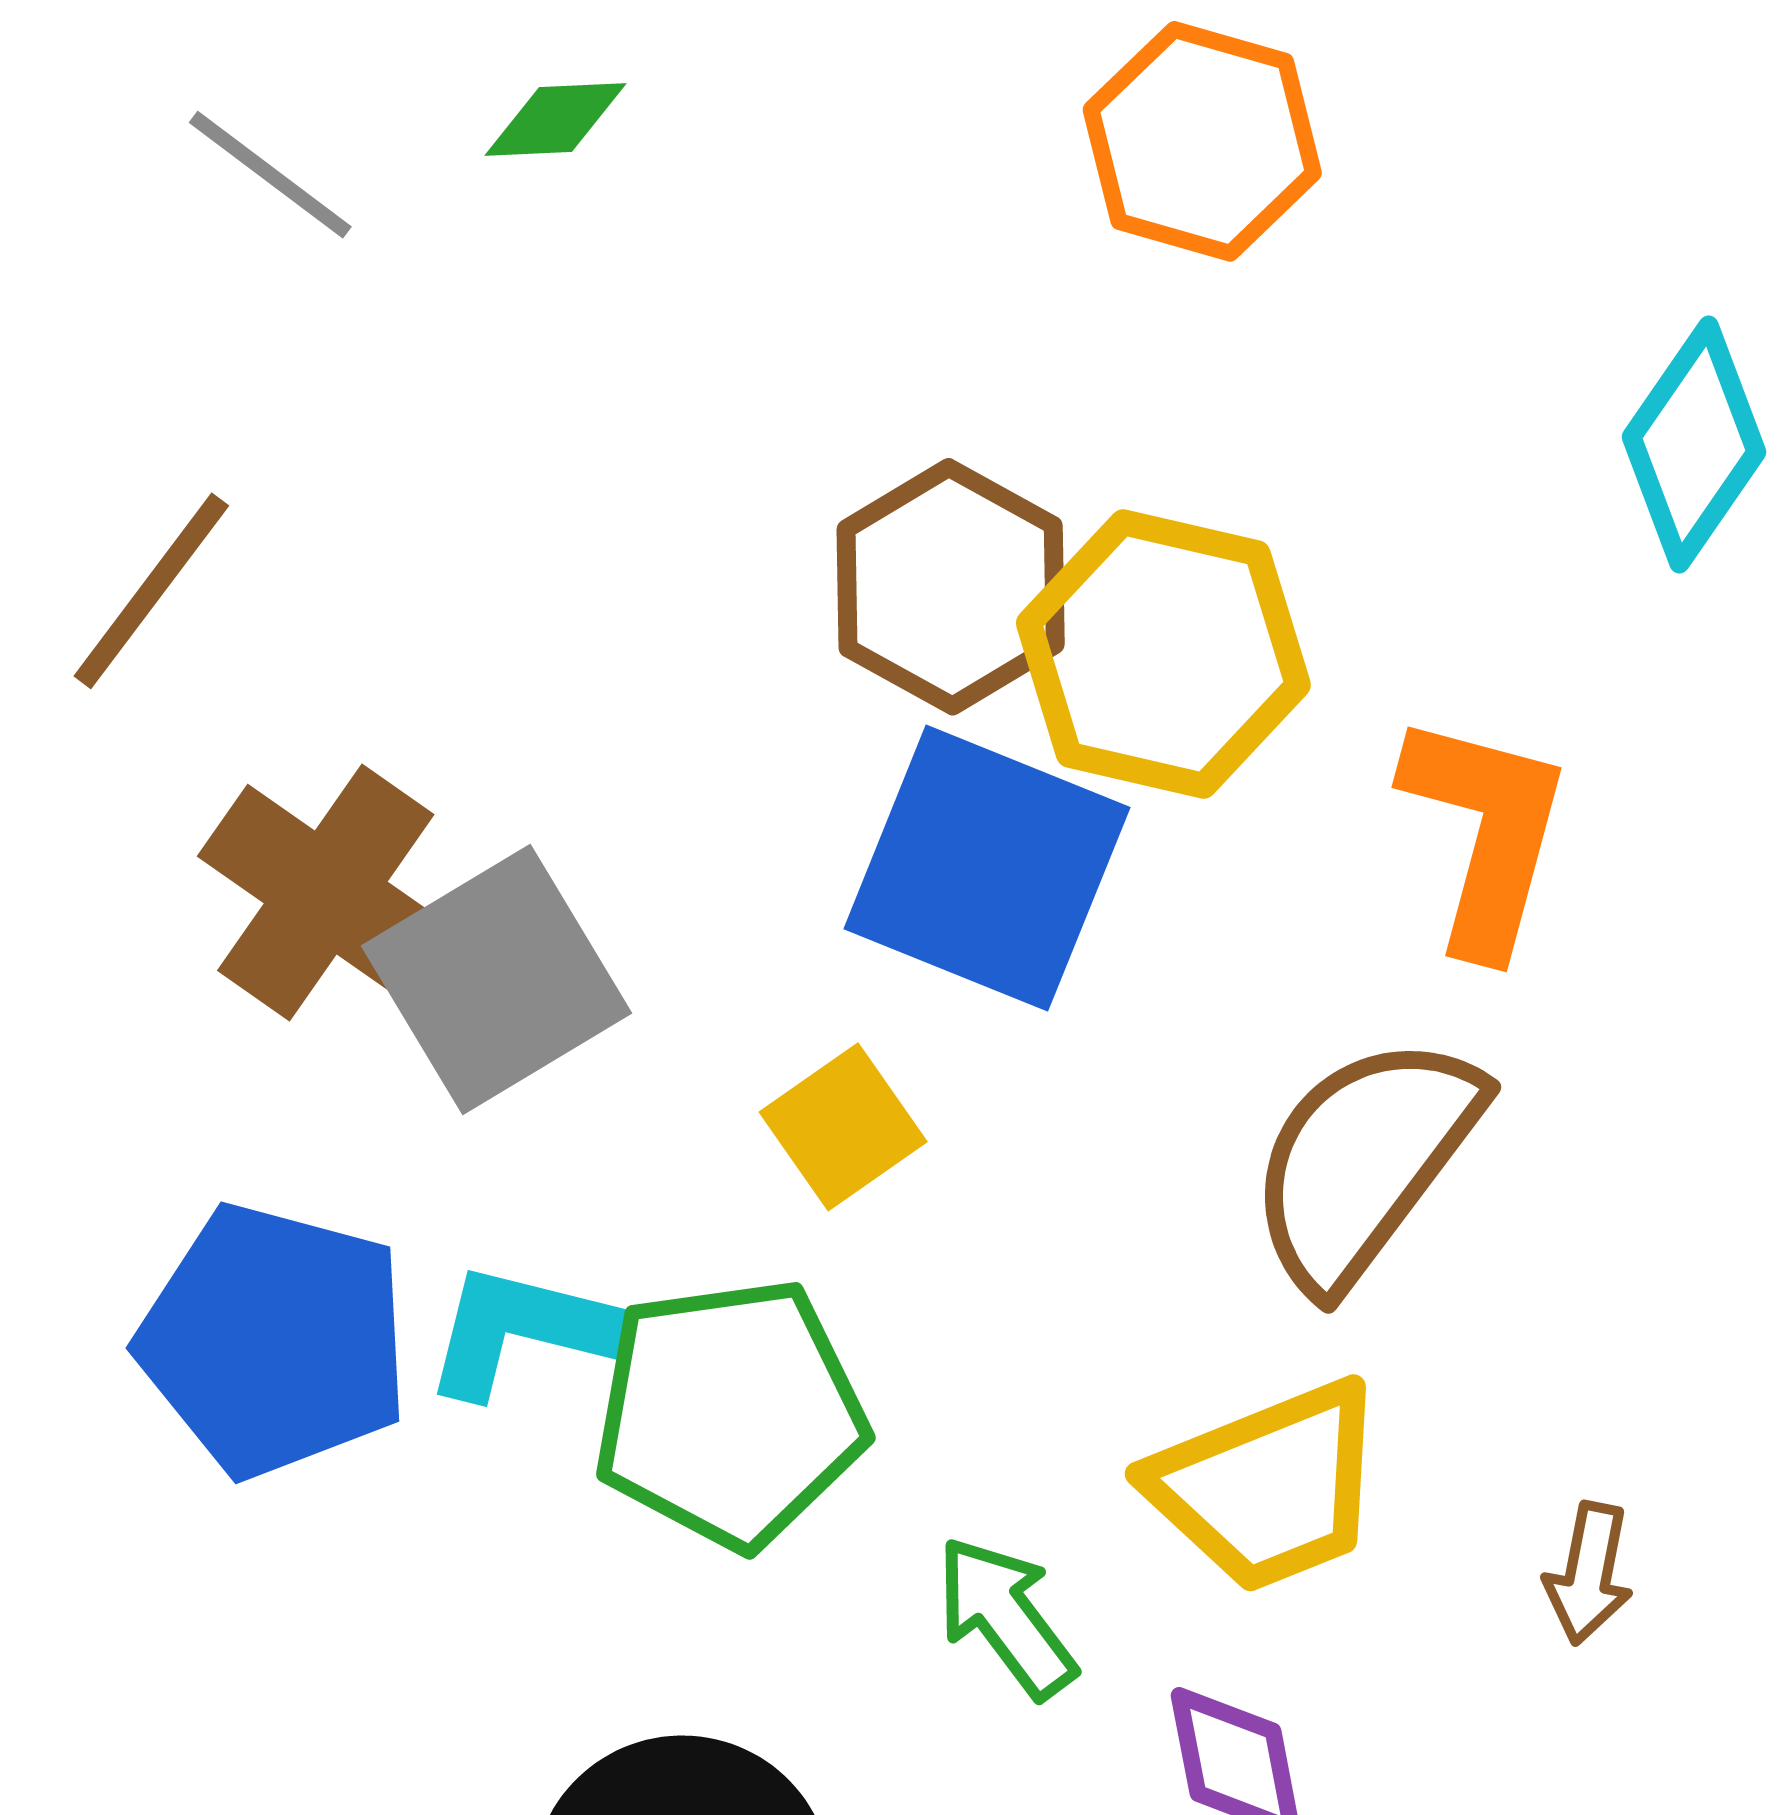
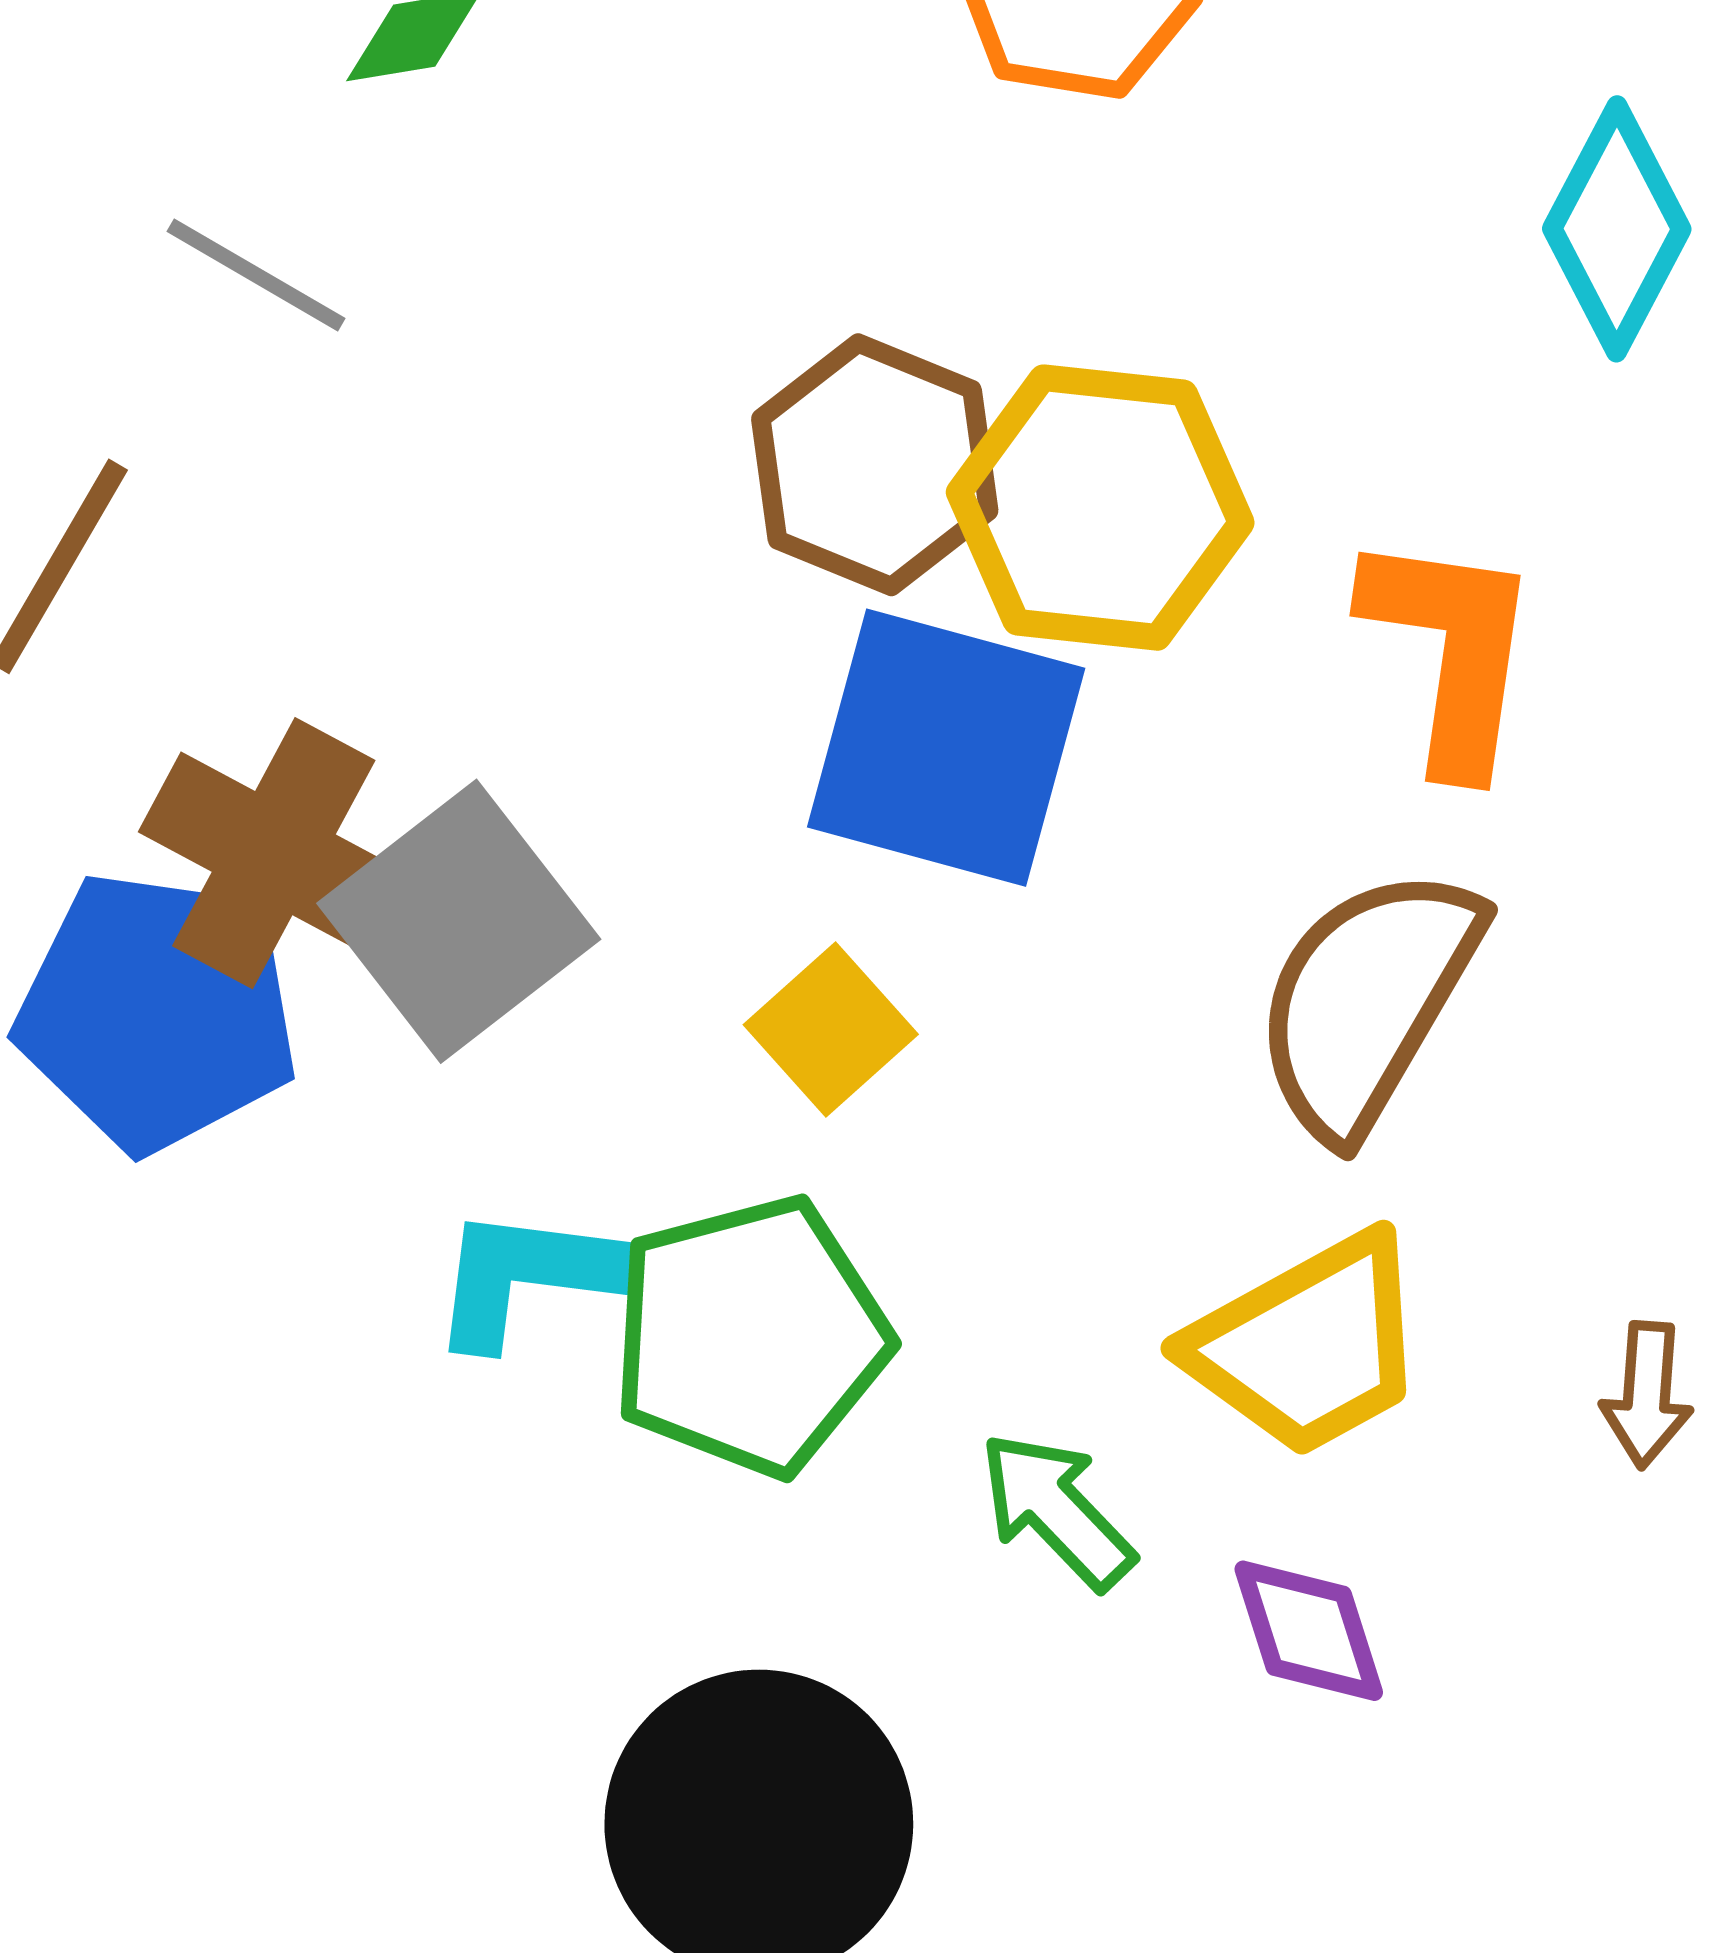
gray line: (270, 175) -> (256, 275), moved
blue pentagon: (274, 1340) -> (157, 1011), moved

